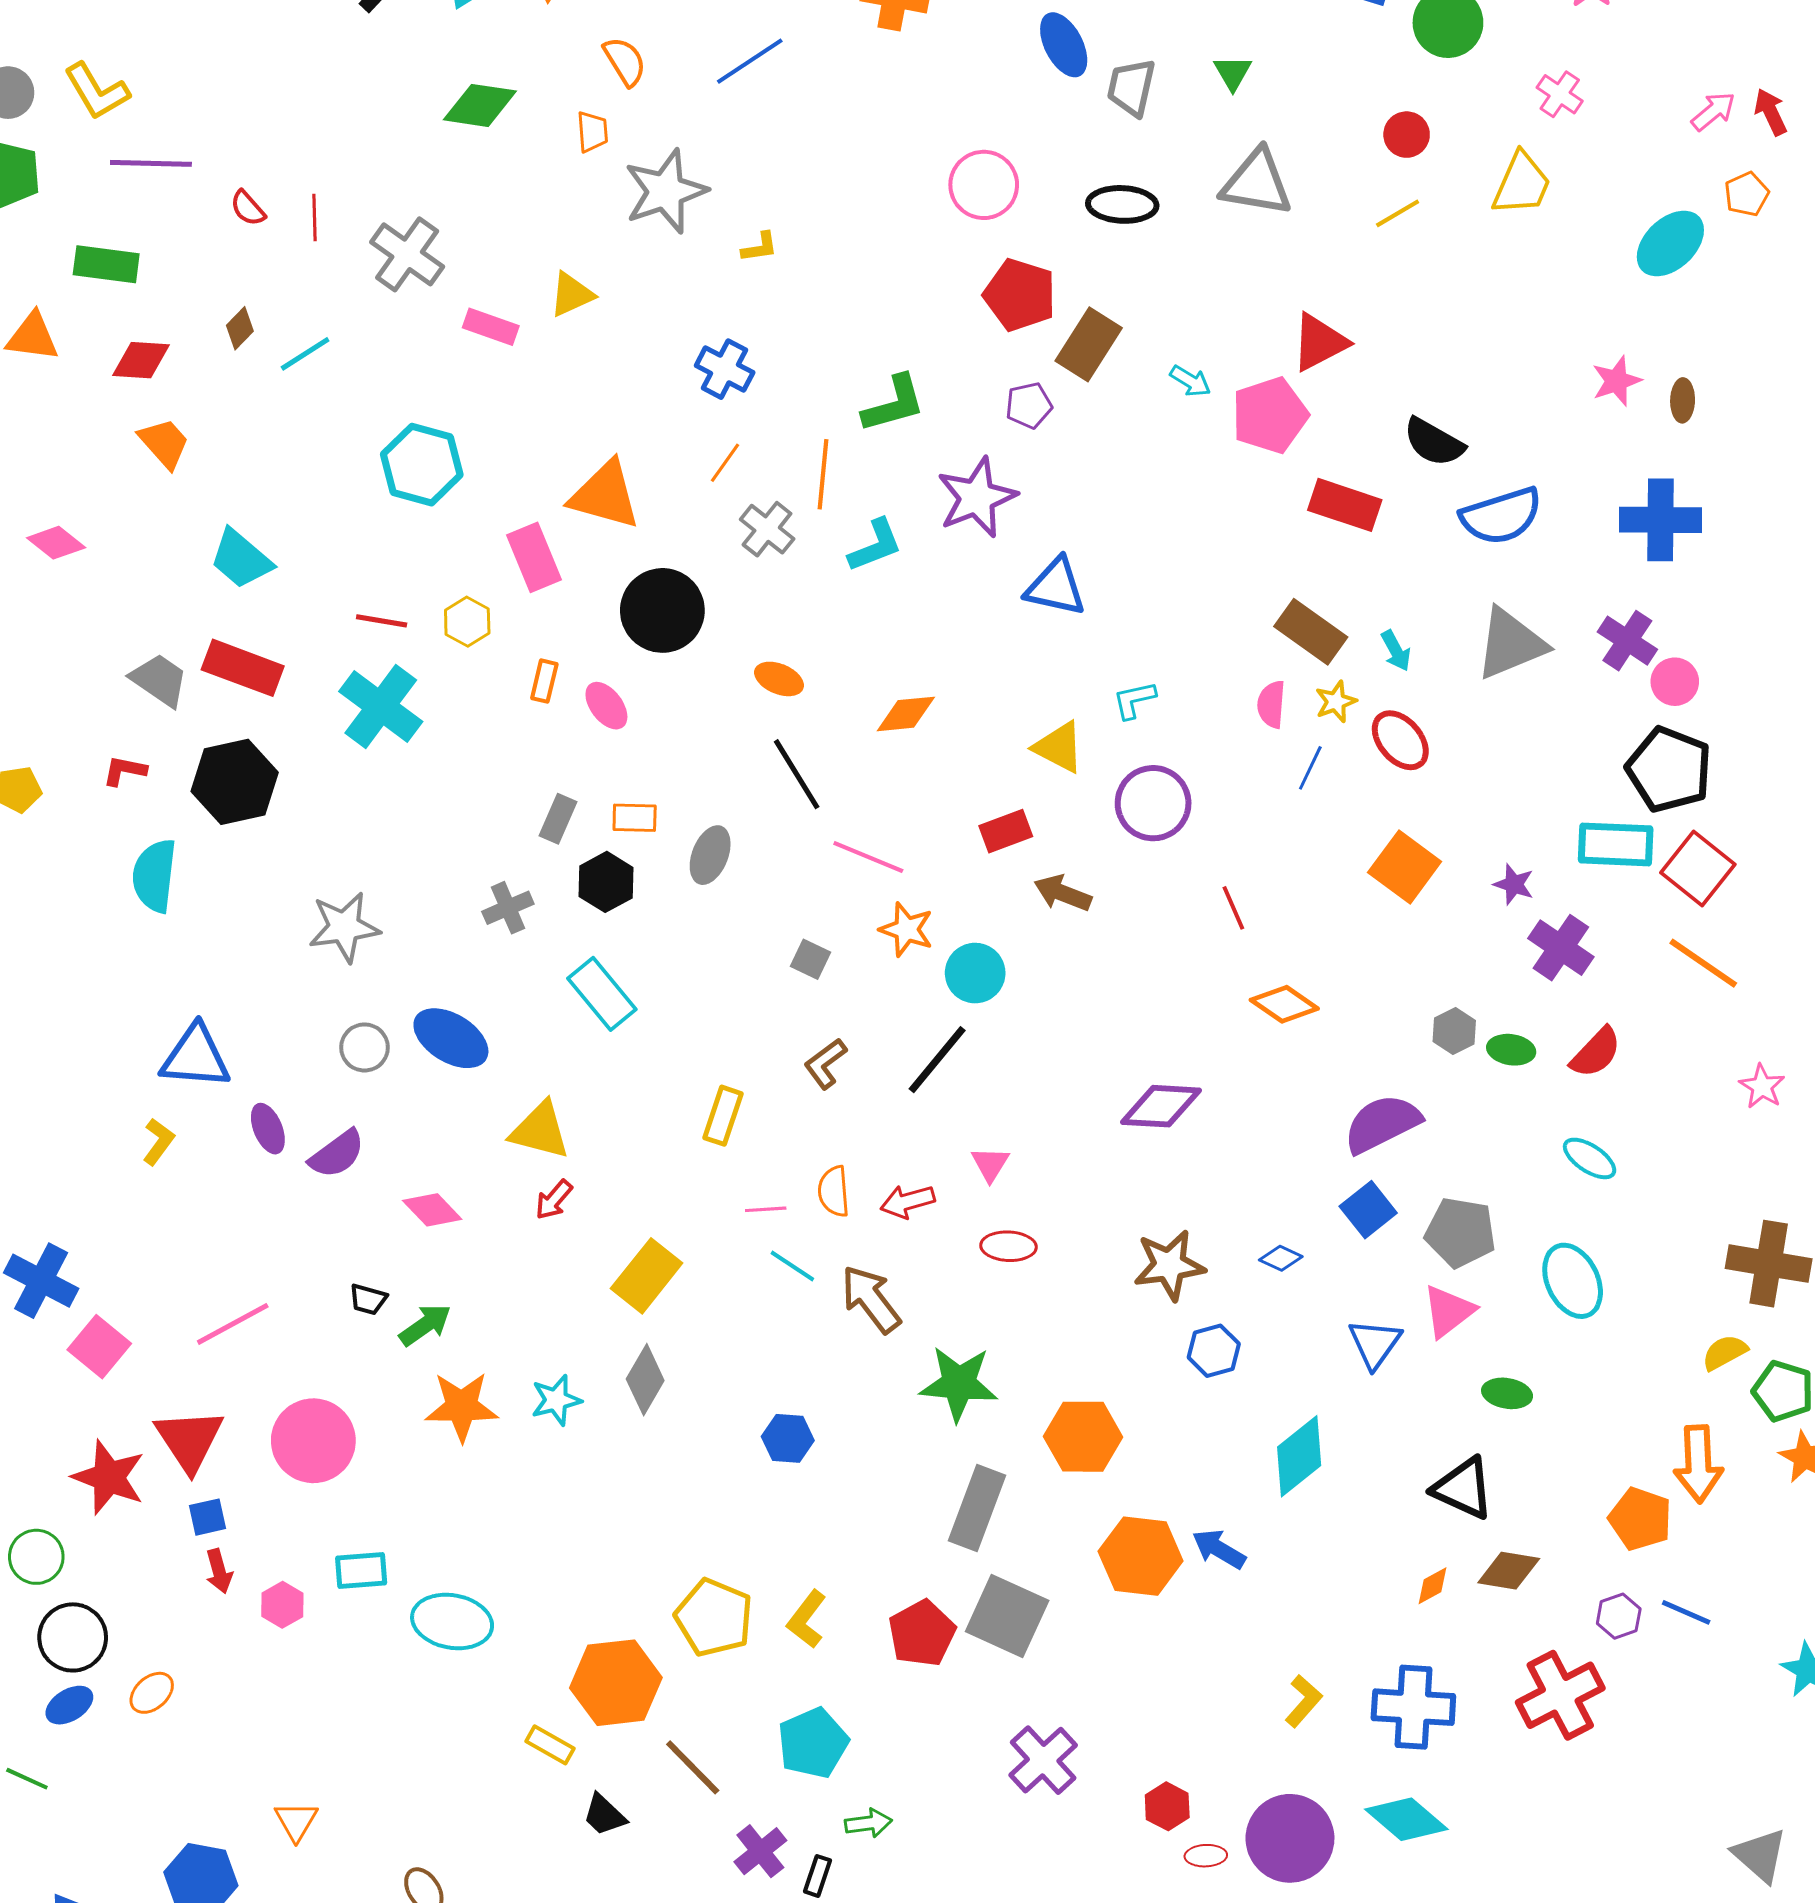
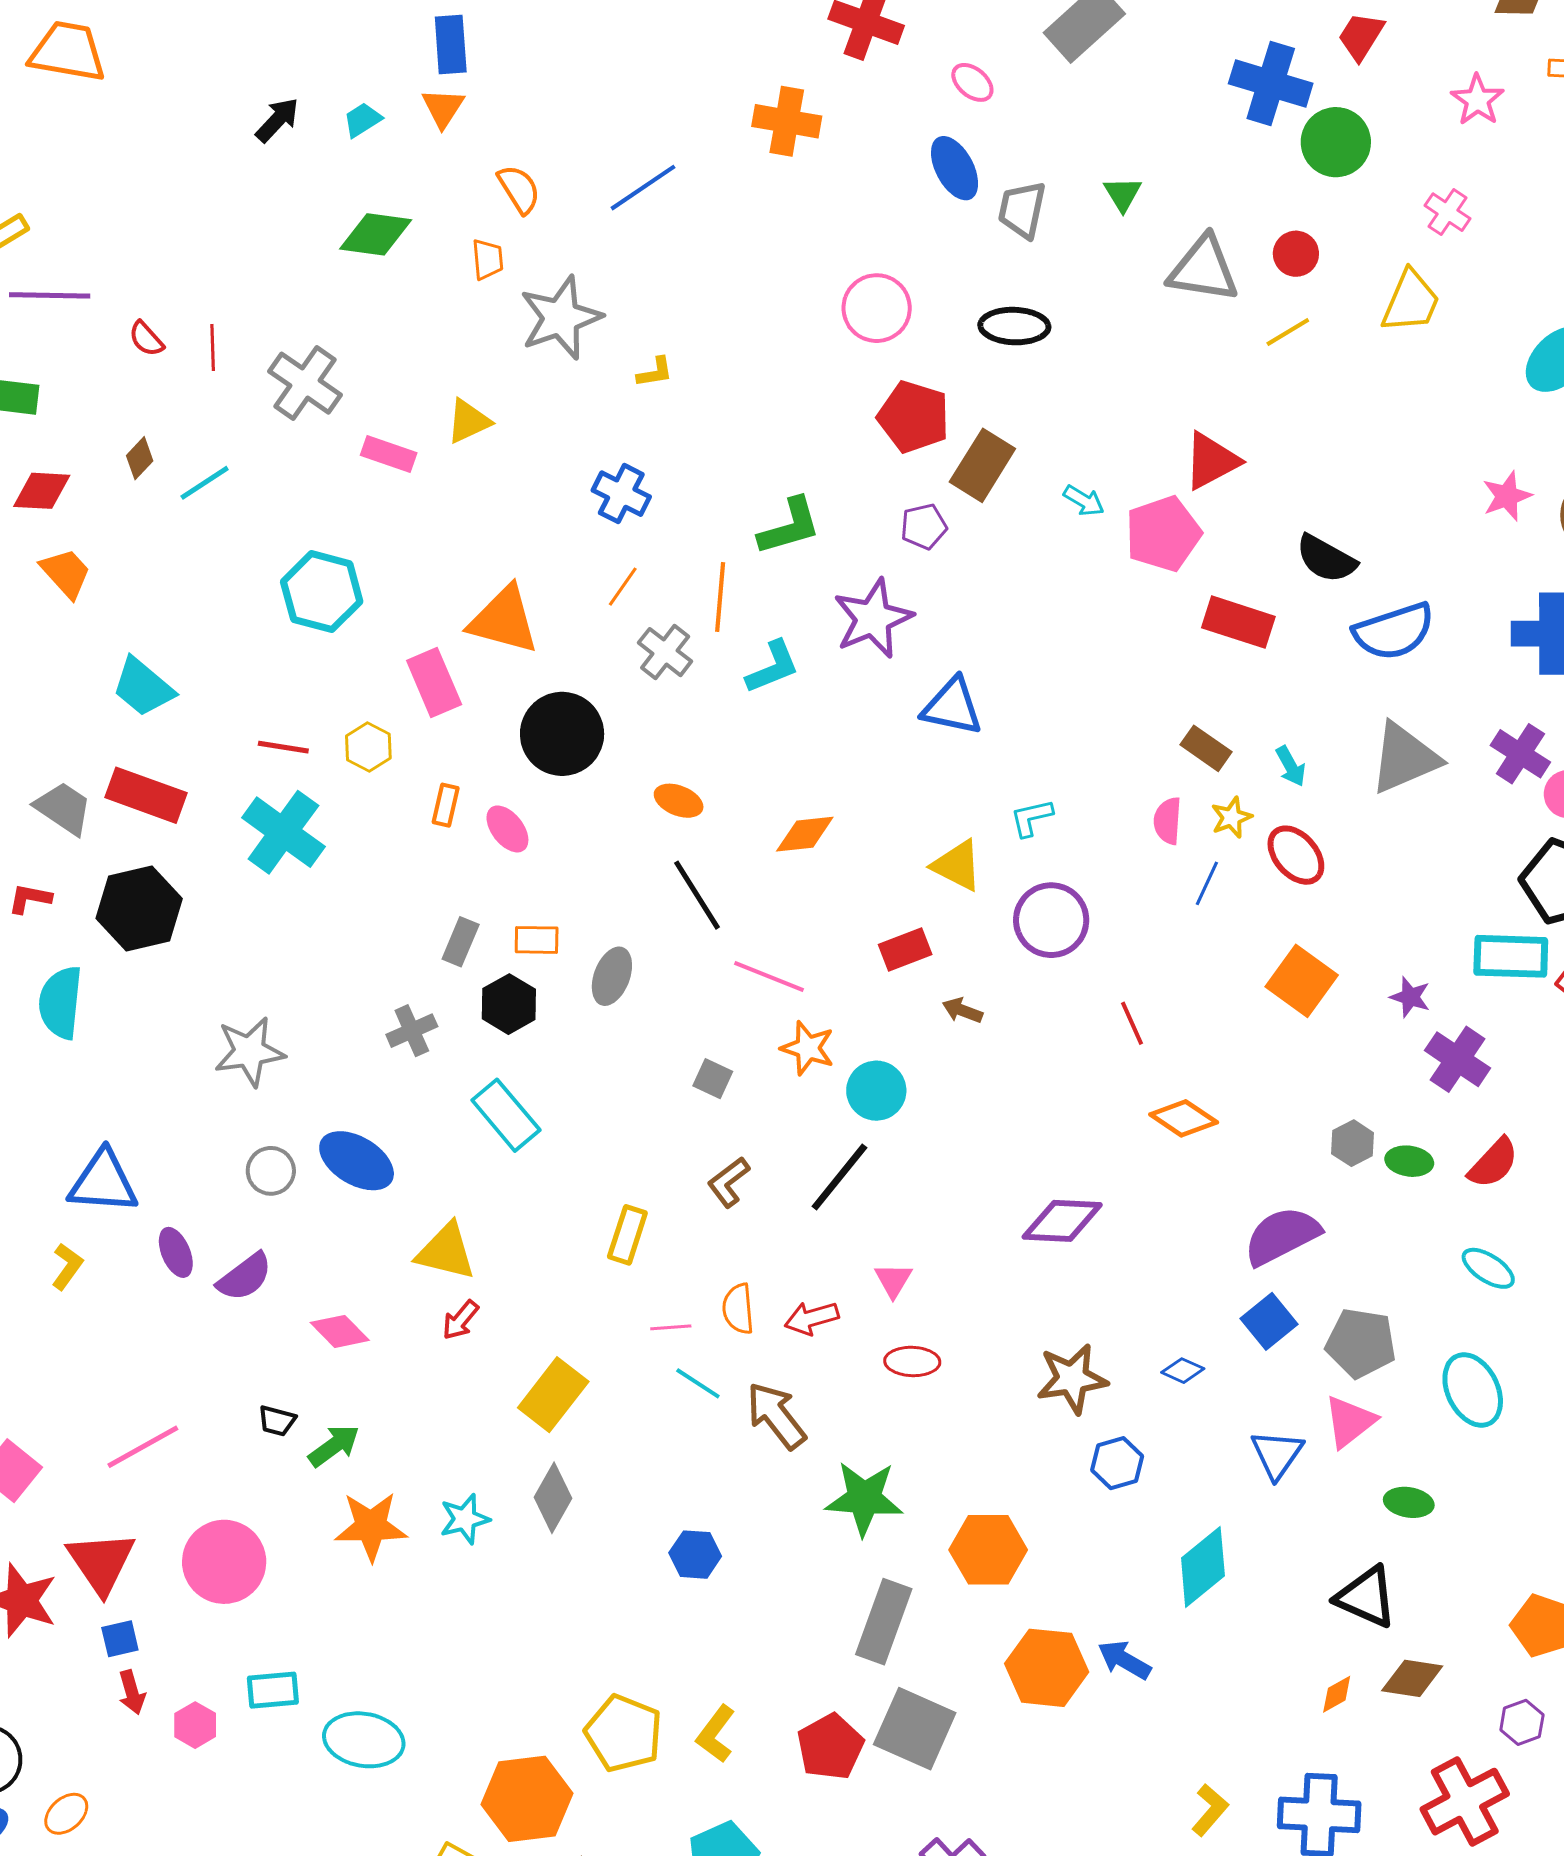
gray triangle: (1257, 183) -> (1203, 269), moved
brown rectangle: (1311, 632) -> (1206, 748), size x0.7
brown arrow: (1063, 893) -> (962, 1010), size x0.7

